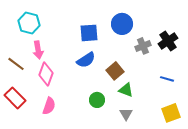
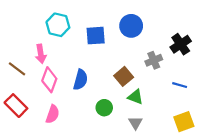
cyan hexagon: (29, 23) -> (58, 25), moved
gray cross: (143, 46) -> (154, 60), moved
blue semicircle: (86, 60) -> (81, 80), moved, turned -42

